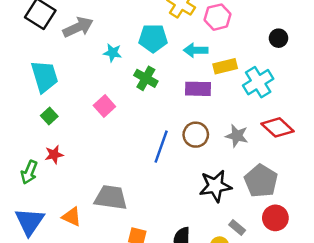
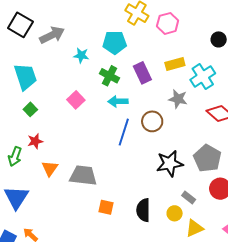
cyan arrow: (196, 50) -> (118, 101), moved
purple rectangle: (198, 89) -> (142, 73), moved, turned 65
gray star: (237, 136) -> (178, 99), moved
orange triangle: (72, 217) -> (50, 168), moved, turned 42

